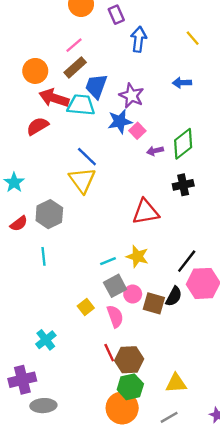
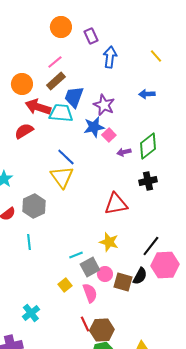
cyan line: (108, 261) -> (76, 255), moved

